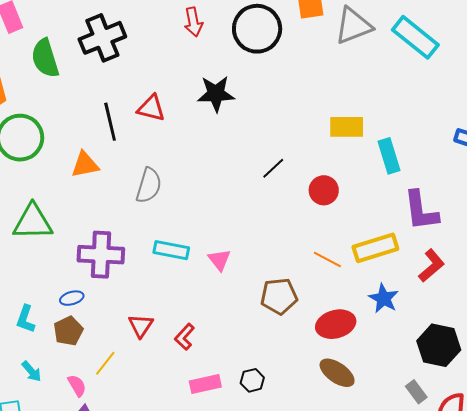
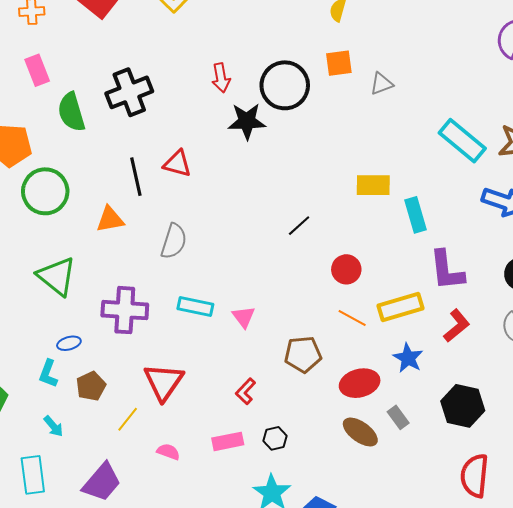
gray triangle: (353, 26) -> (381, 84), size x0.6
cyan rectangle: (415, 37) -> (462, 141), moved
black star: (216, 94) -> (247, 121), moved
red circle: (324, 190) -> (346, 269), moved
green triangle: (33, 222) -> (57, 276), turned 39
blue ellipse: (72, 298) -> (69, 343), moved
red triangle: (141, 326) -> (164, 382), size x1.6
red L-shape: (185, 337) -> (246, 391), moved
pink semicircle: (77, 386) -> (168, 452), moved, turned -40
gray rectangle: (416, 392) -> (398, 417), moved

